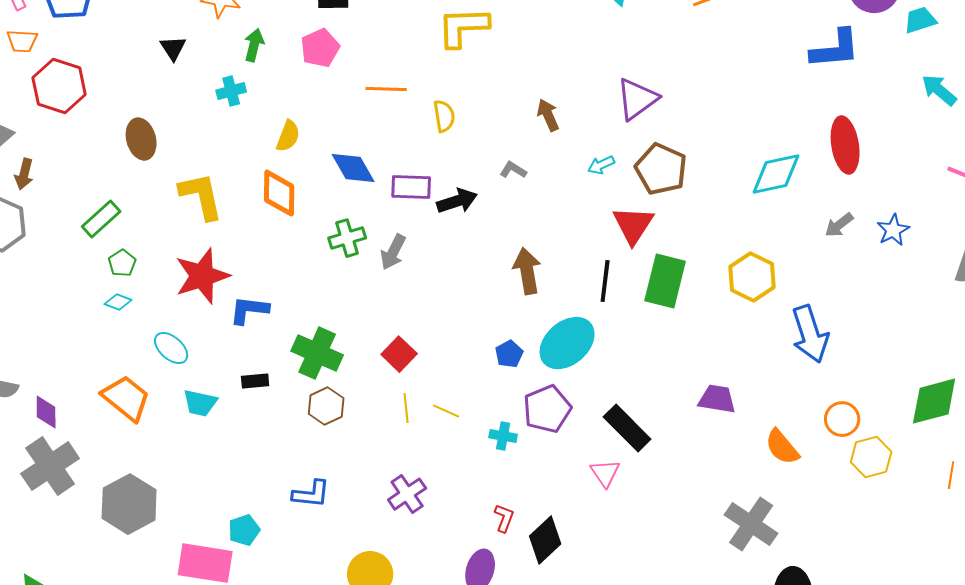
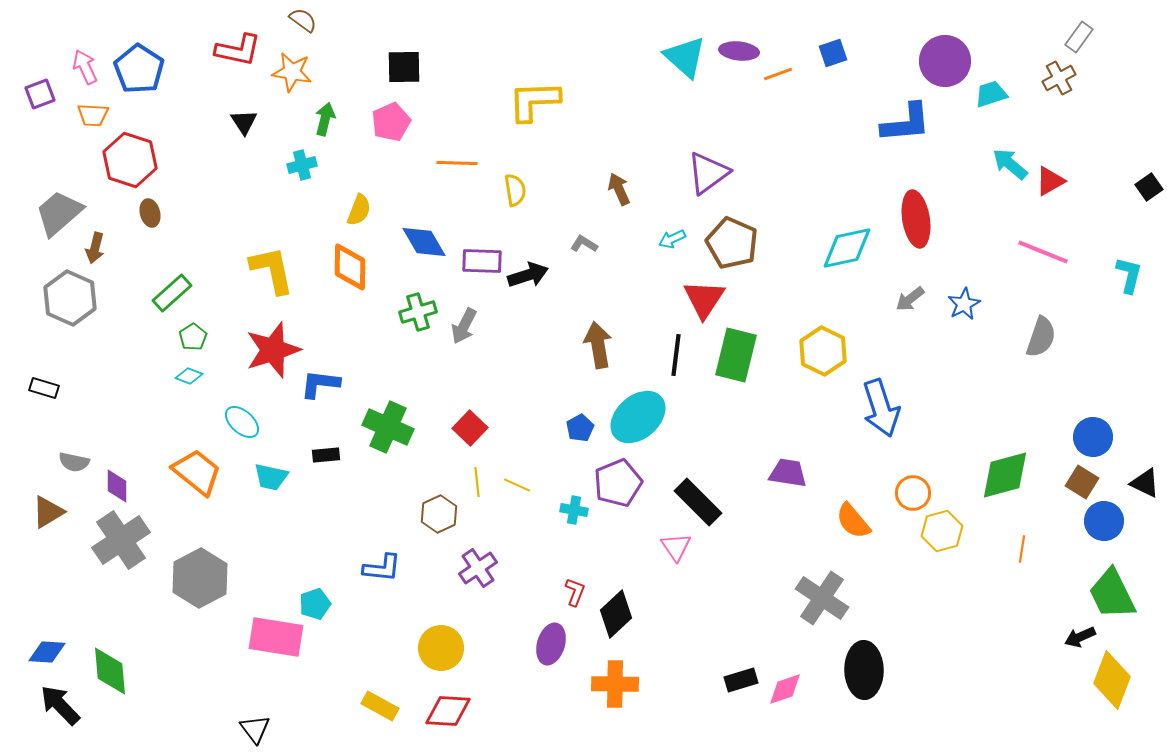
brown ellipse: (141, 139) -> (150, 213), moved, size x0.7
brown hexagon: (326, 406) -> (439, 514), moved

